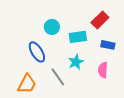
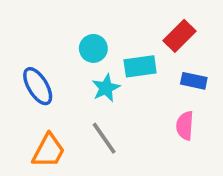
blue ellipse: (37, 52) -> (38, 86), moved
cyan star: (76, 62) -> (106, 88), moved

